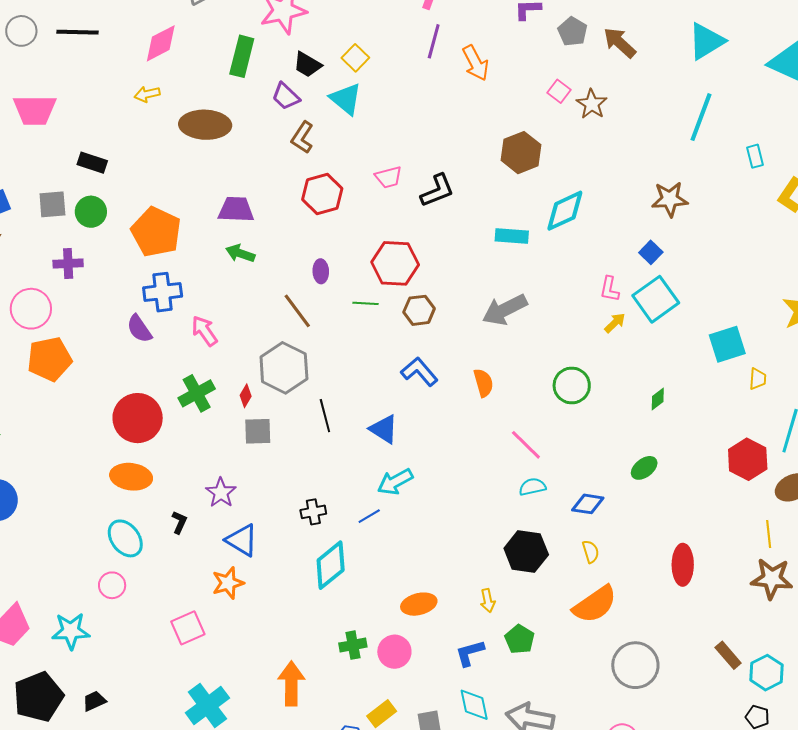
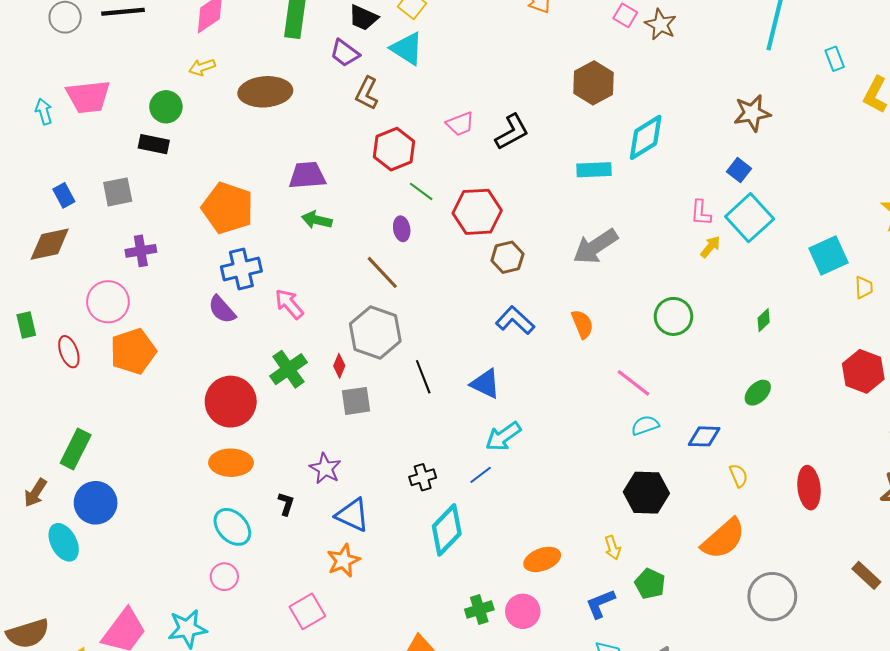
green circle: (91, 212) -> (166, 107), moved
green line: (366, 303) -> (421, 191), moved, turned 40
yellow semicircle: (591, 552) -> (739, 476), moved

